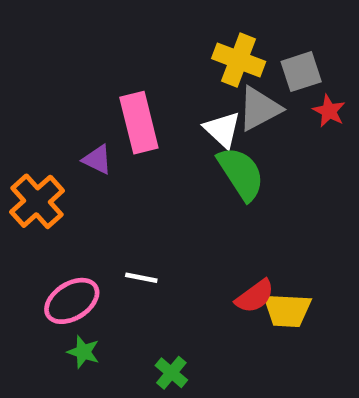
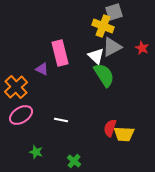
gray square: (301, 72) -> (114, 12), moved
red semicircle: (255, 296) -> (110, 128), turned 144
pink ellipse: (72, 301) -> (21, 115), moved

